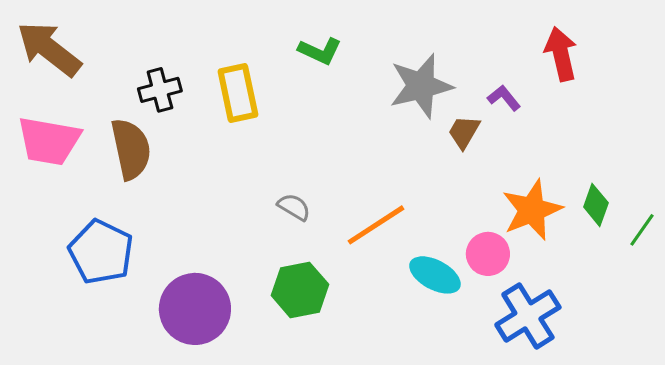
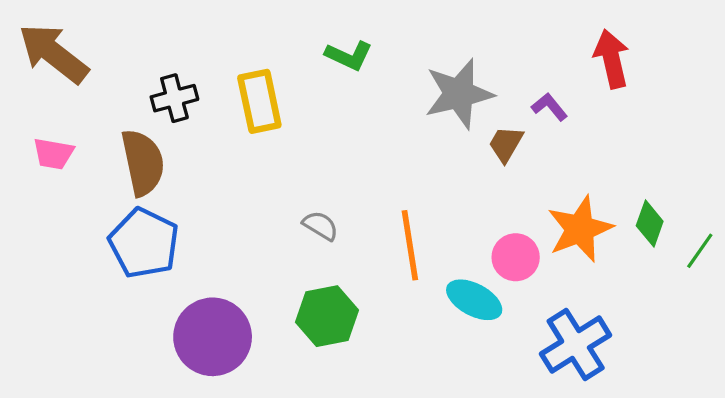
pink trapezoid: (49, 141) -> (53, 154), size x0.6
orange line: (376, 225) -> (410, 245), turned -66
blue pentagon: (101, 252) -> (144, 243), moved
pink circle: (488, 254) -> (516, 257), moved

